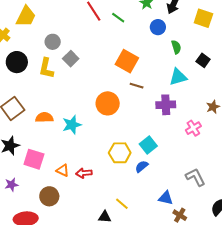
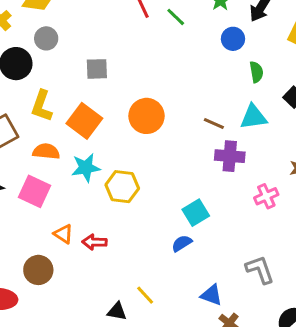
gray circle: (53, 42) -> (46, 38), moved
gray square: (71, 59) -> (97, 69), turned 35
orange square: (127, 61) -> (84, 121), moved
yellow L-shape: (46, 68) -> (42, 106), moved
brown line: (137, 86) -> (214, 123), moved
orange circle: (108, 103) -> (147, 116), moved
yellow hexagon: (120, 153) -> (122, 187), moved
pink square: (34, 159) -> (35, 191), moved

